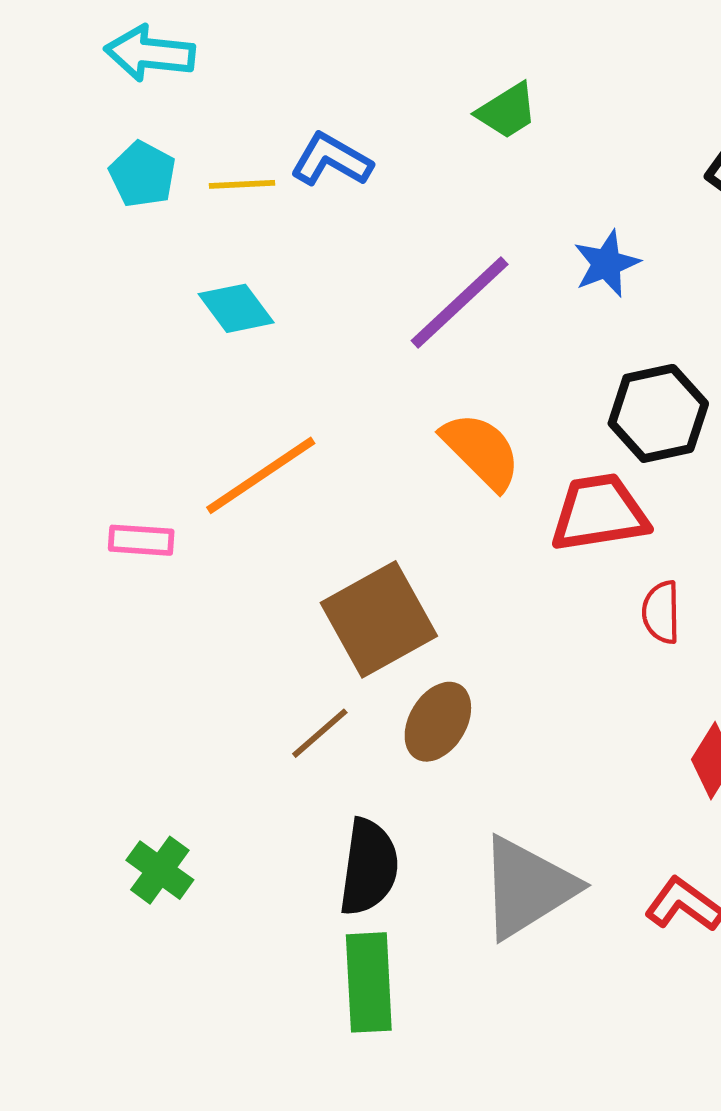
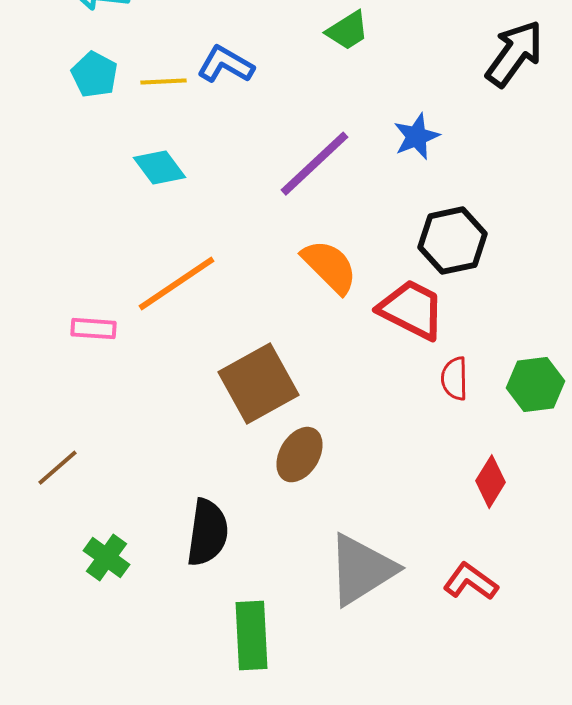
red trapezoid: (599, 513) -> (412, 310), turned 36
brown line: (320, 733) -> (58, 468), moved
black semicircle: (369, 867) -> (208, 533), moved

